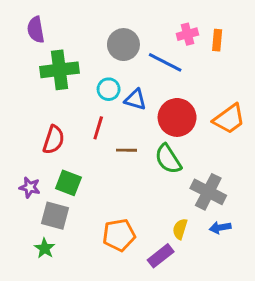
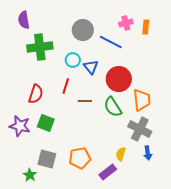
blue triangle: (135, 100) -> (91, 67), turned 35
orange trapezoid: (229, 119) -> (142, 100), moved, turned -60
purple star: (30, 187) -> (20, 126), size x1.5
gray square: (55, 216) -> (47, 159), moved
blue arrow: (220, 228) -> (148, 153), turned -88
green star: (45, 248) -> (30, 175), moved

